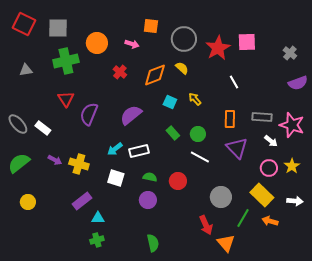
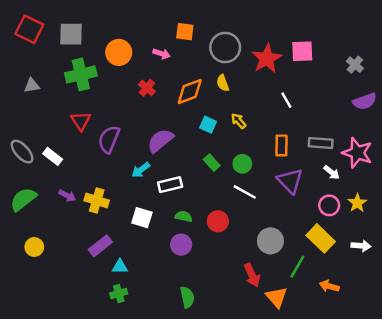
yellow semicircle: (182, 68) -> (223, 83), turned -152
cyan arrow: (115, 149) -> (141, 170), moved
orange arrow: (270, 221) -> (329, 286), moved

